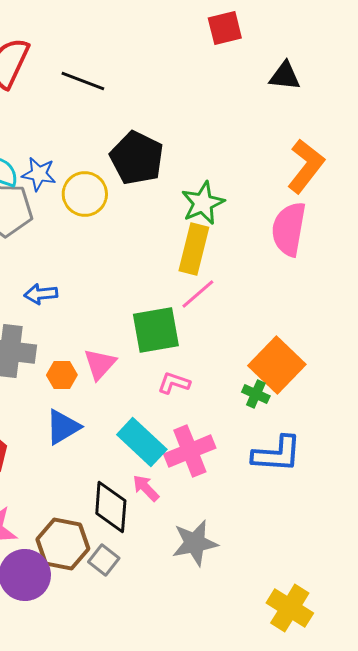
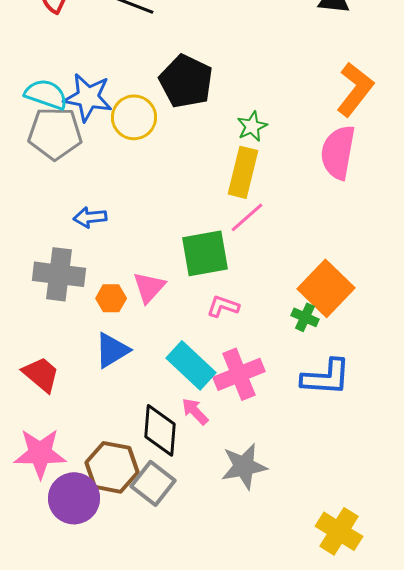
blue star: (39, 174) -> (88, 97), size x1.4
green star: (203, 203) -> (252, 126), size x0.7
gray square: (104, 560) -> (153, 483), size x1.4

